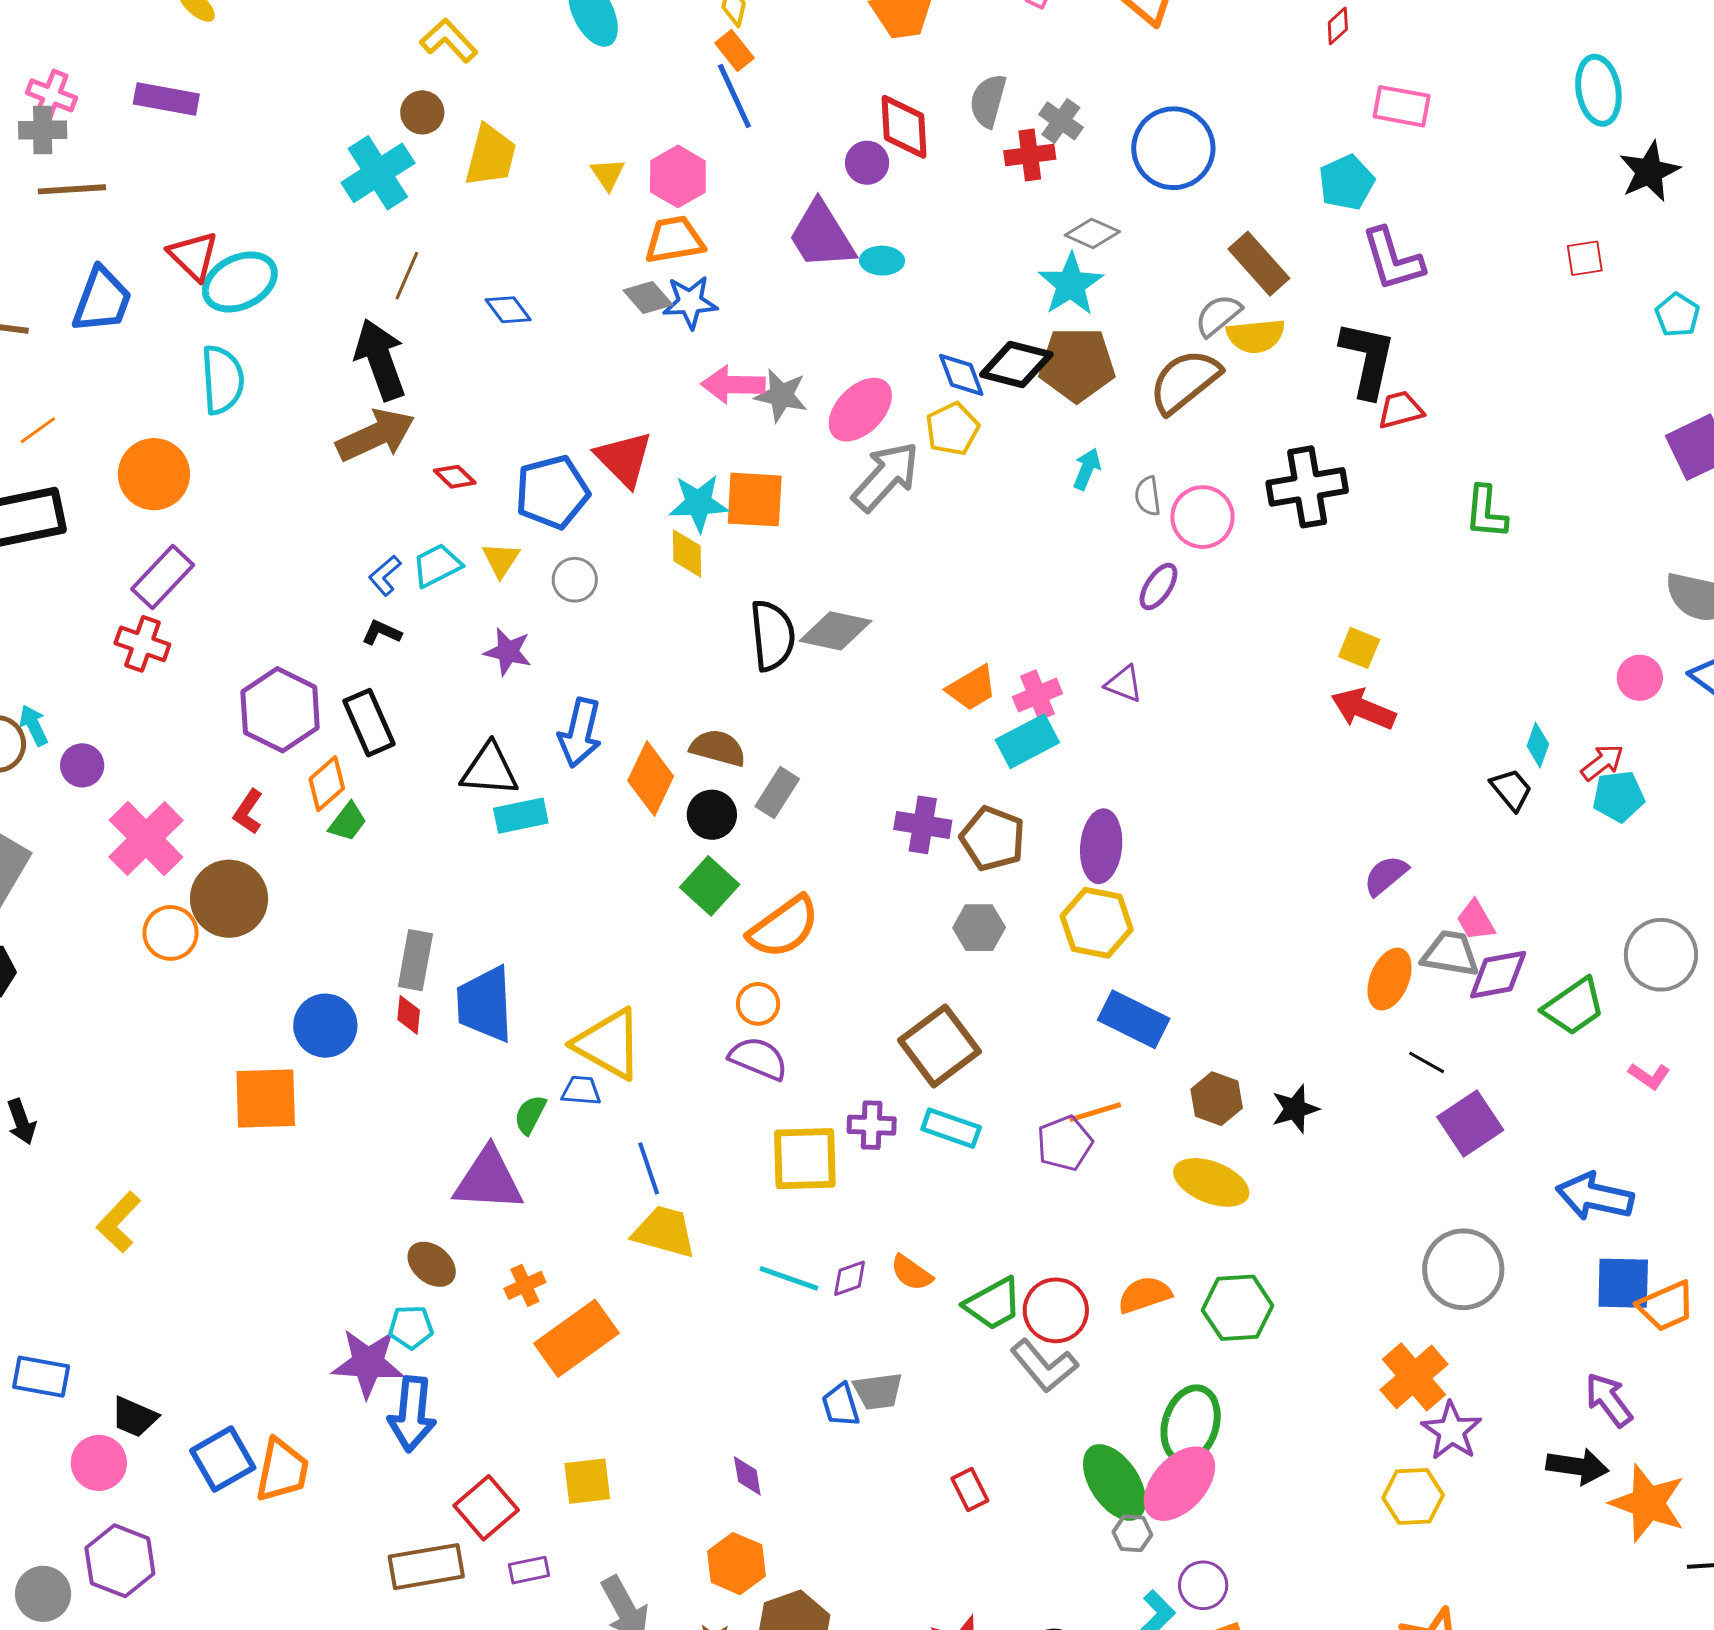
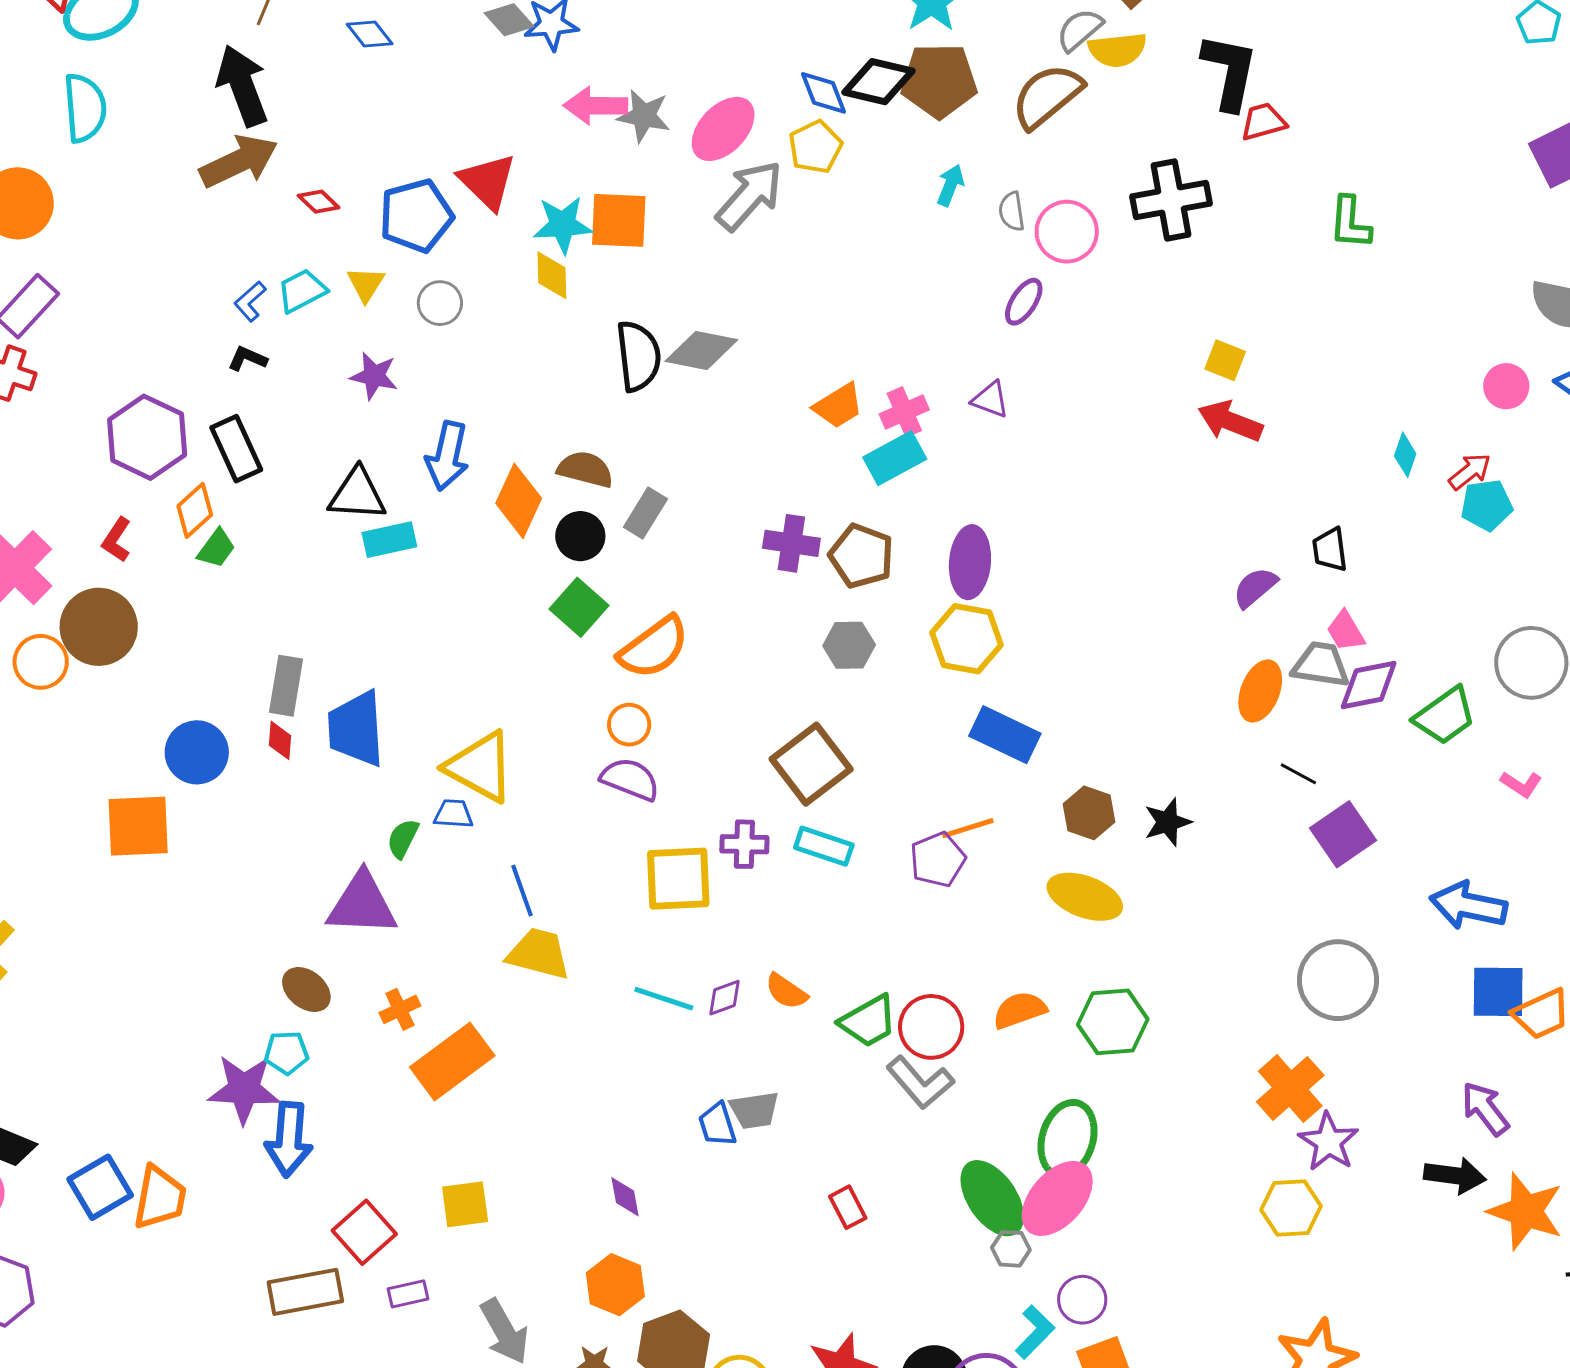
black trapezoid: (1511, 789) -> (1330, 550), moved, turned -147

